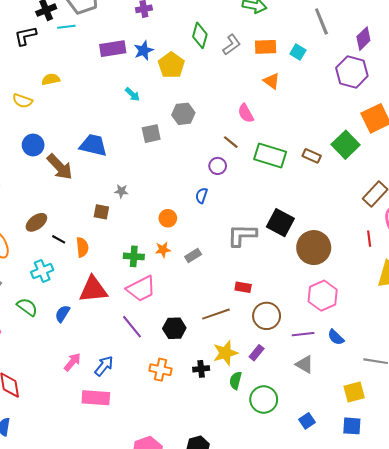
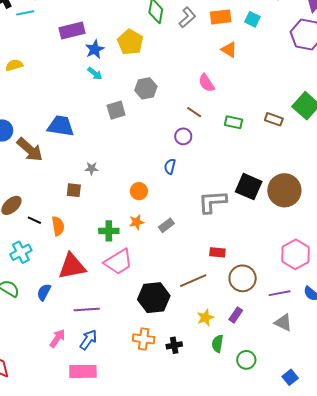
blue star: (144, 50) -> (95, 49), moved
green rectangle: (270, 156) -> (233, 122), size x0.6
brown circle: (314, 248) -> (284, 190), moved
purple line: (132, 327) -> (87, 309), moved, turned -50
black hexagon: (174, 328) -> (154, 298), size x1.4
yellow star: (225, 353) -> (205, 318), size x0.7
black cross: (201, 369) -> (174, 345), moved
green circle: (264, 400) -> (246, 360), size x0.7

